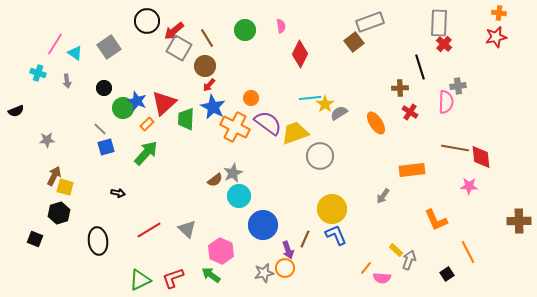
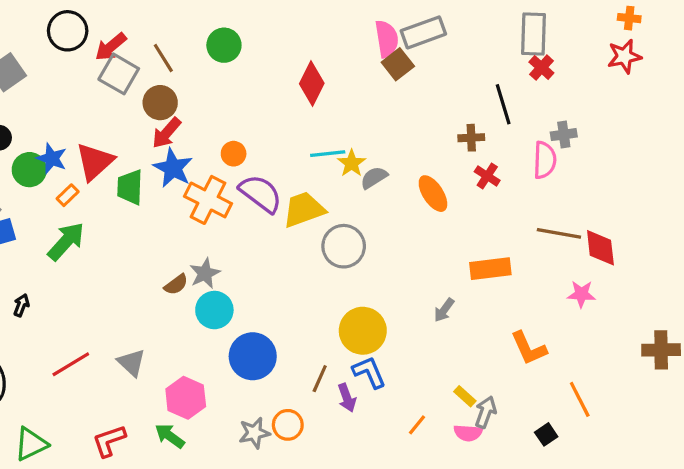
pink semicircle: (281, 26) -> (387, 39), moved, size x1.6
red arrow: (209, 85) -> (167, 133), size x1.5
black arrow: (118, 193) -> (21, 305), turned -80
purple arrow: (288, 250) -> (347, 398), moved
pink semicircle: (382, 278) -> (468, 433), moved
green triangle: (140, 280) -> (31, 444), moved

